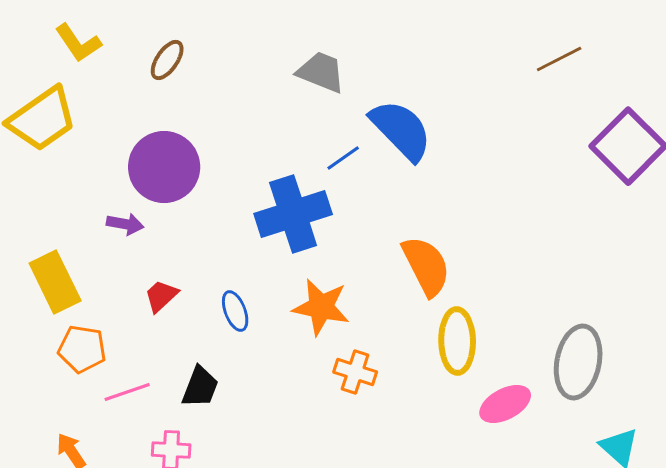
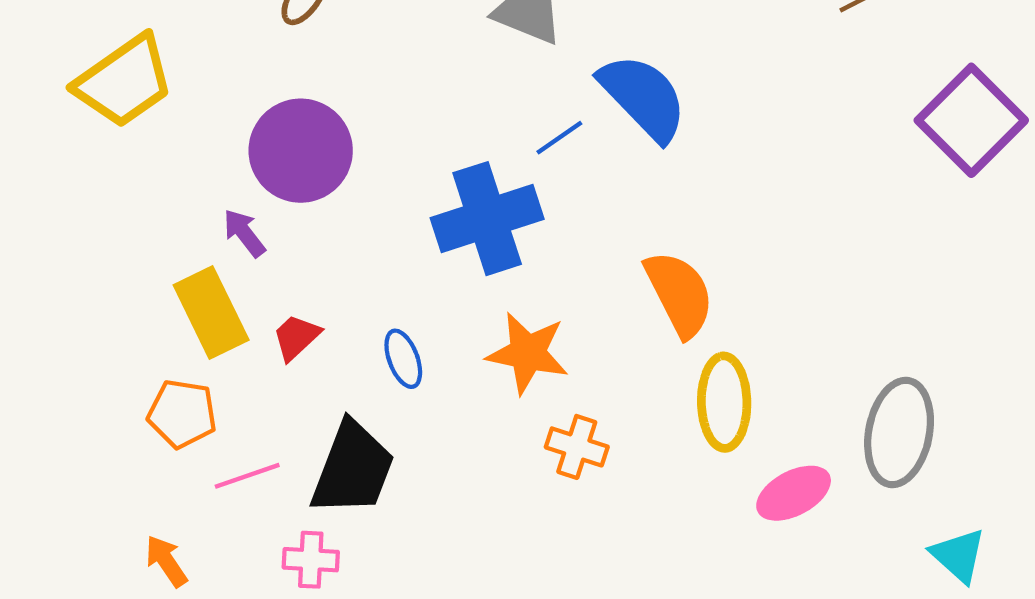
purple arrow: (125, 224) -> (244, 233), turned -138
yellow rectangle: (55, 282) -> (211, 313), moved
black trapezoid: (200, 387) -> (353, 469), size x1.6

